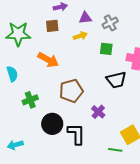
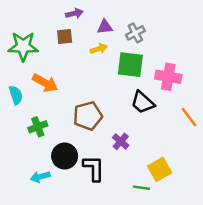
green square: (106, 49) -> (130, 65), size x1.6
orange arrow: (48, 60) -> (45, 83), moved
black trapezoid: (116, 80) -> (143, 102), turned 55
cyan arrow: (15, 145) -> (40, 177), moved

